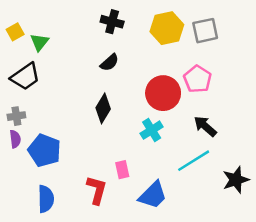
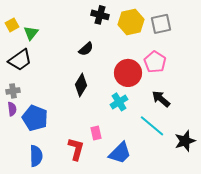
black cross: (112, 22) -> (100, 15), moved
cyan line: (194, 161) -> (152, 126), turned 72

